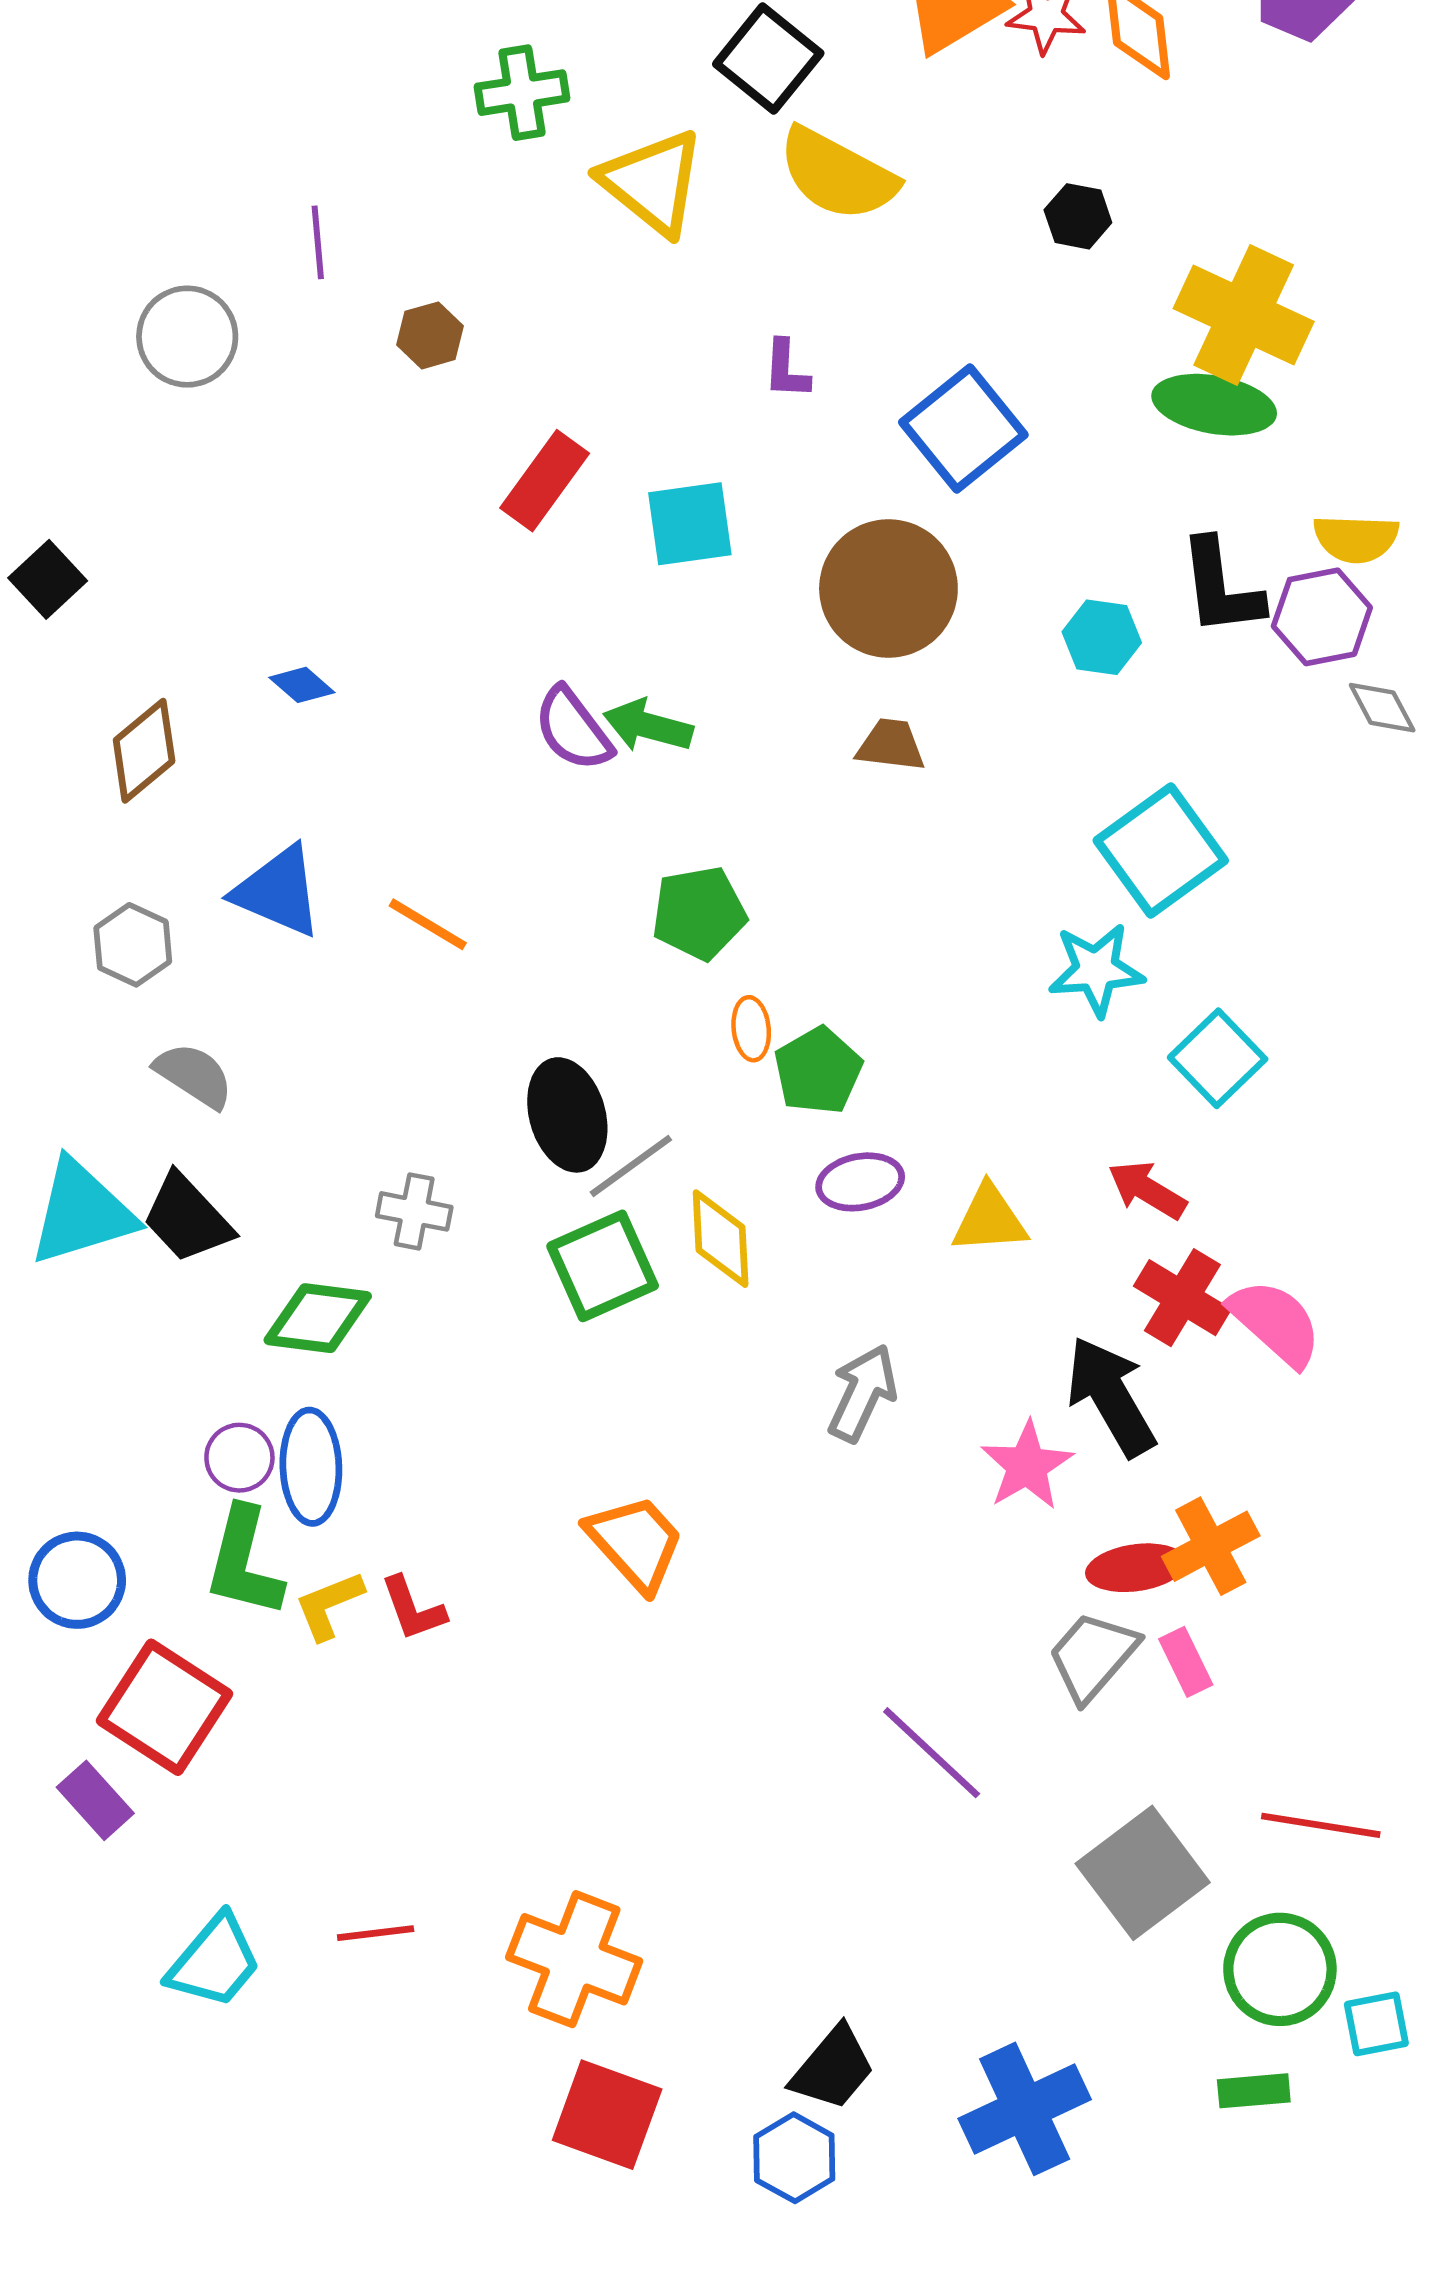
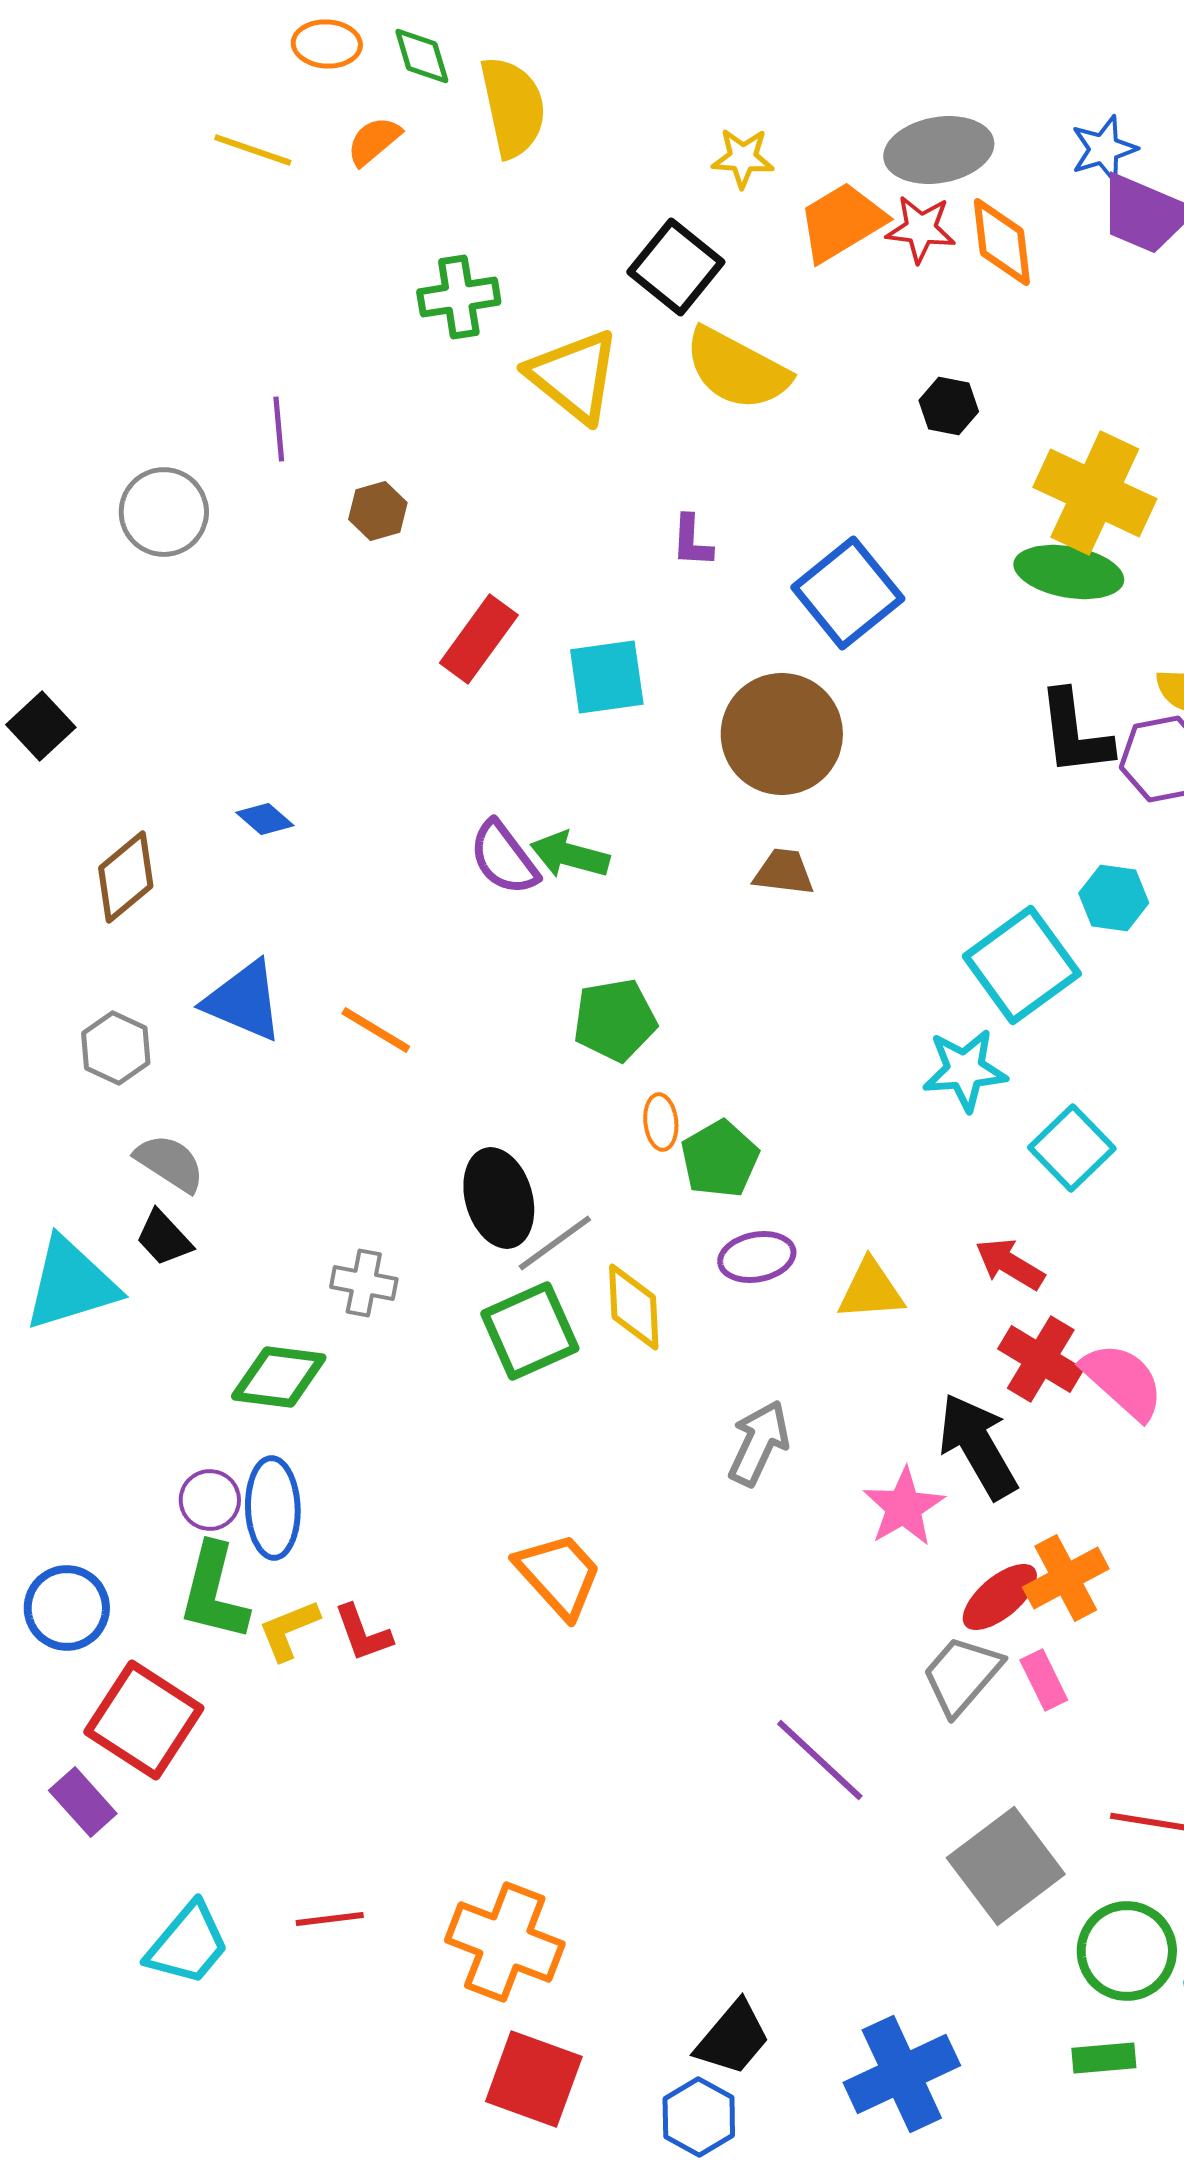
cyan hexagon: (1102, 637) -> (1114, 898), moved
black trapezoid: (187, 1218) -> (164, 1238), moved, size x0.7
red ellipse: (1136, 1568) -> (1000, 1597), turned -32

